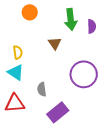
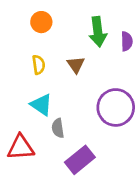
yellow semicircle: (18, 52) -> (39, 65), moved
cyan triangle: (16, 72) -> (41, 105), moved

